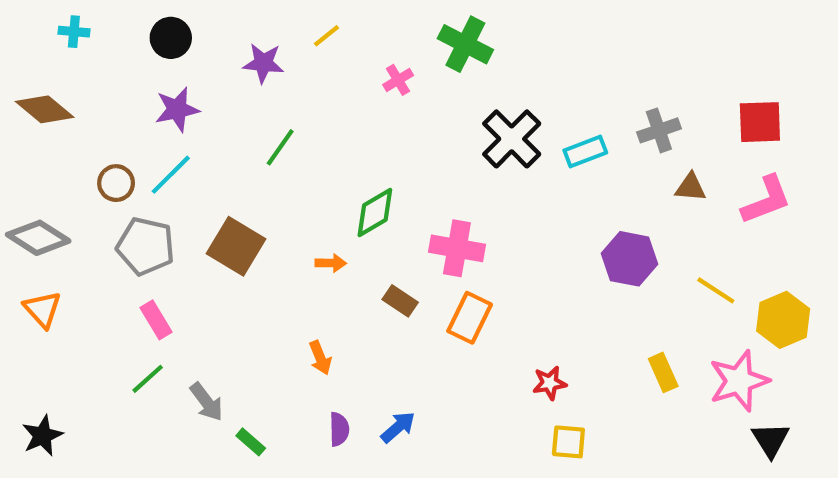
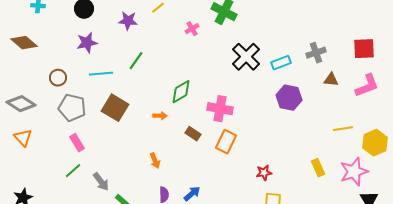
cyan line: (171, 175) -> (101, 74), moved, turned 40
purple hexagon: (630, 259) -> (289, 98), moved
yellow line: (716, 290) -> (343, 129), turned -42

